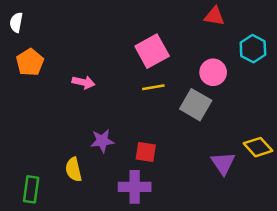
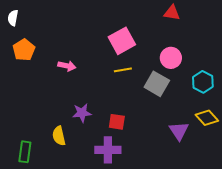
cyan hexagon: (253, 49) -> (203, 82), moved

